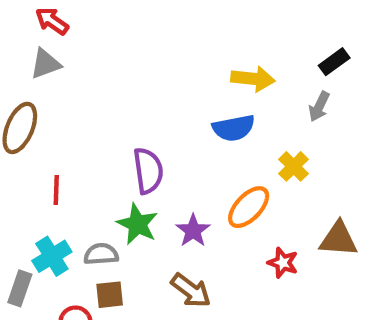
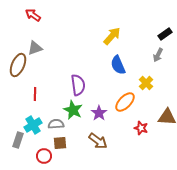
gray triangle: (45, 64) -> (35, 48), moved
yellow arrow: (253, 79) -> (112, 36), moved, turned -54
blue semicircle: (234, 128) -> (118, 65), turned 78

